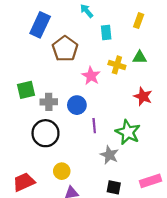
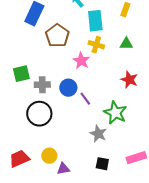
cyan rectangle: (106, 32) -> (95, 21), size x1.5
yellow cross: (117, 65) -> (96, 45), moved
purple line: (94, 126) -> (85, 99), moved, turned -32
yellow circle: (62, 171) -> (49, 156), moved

